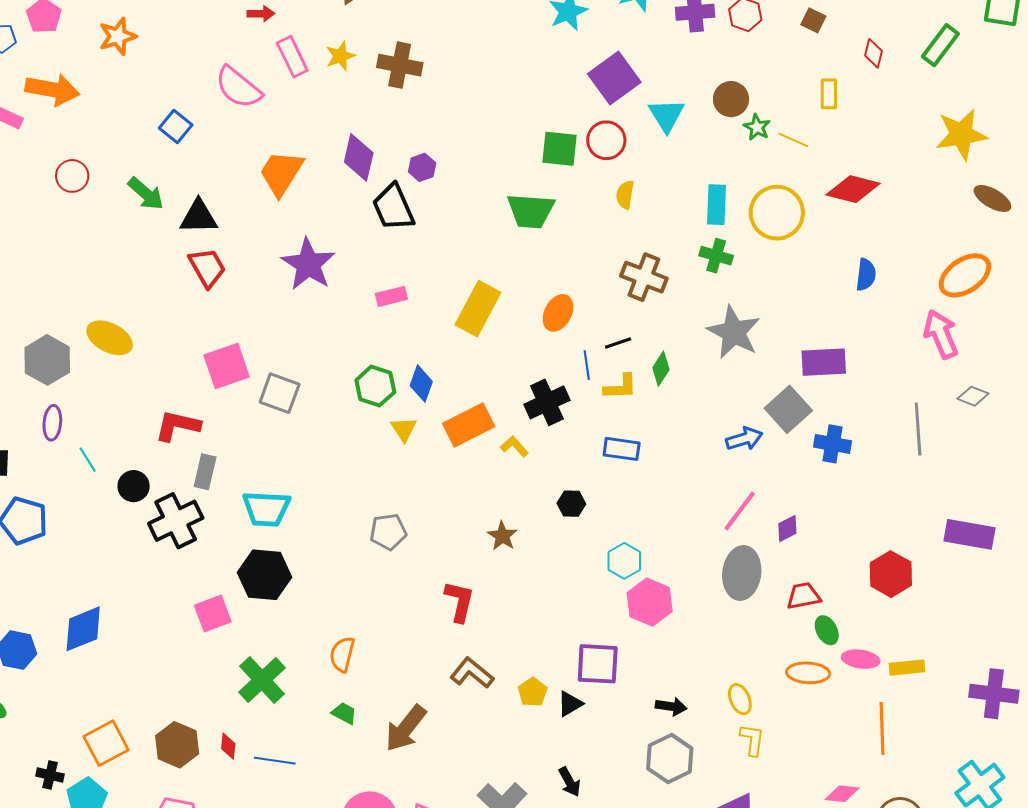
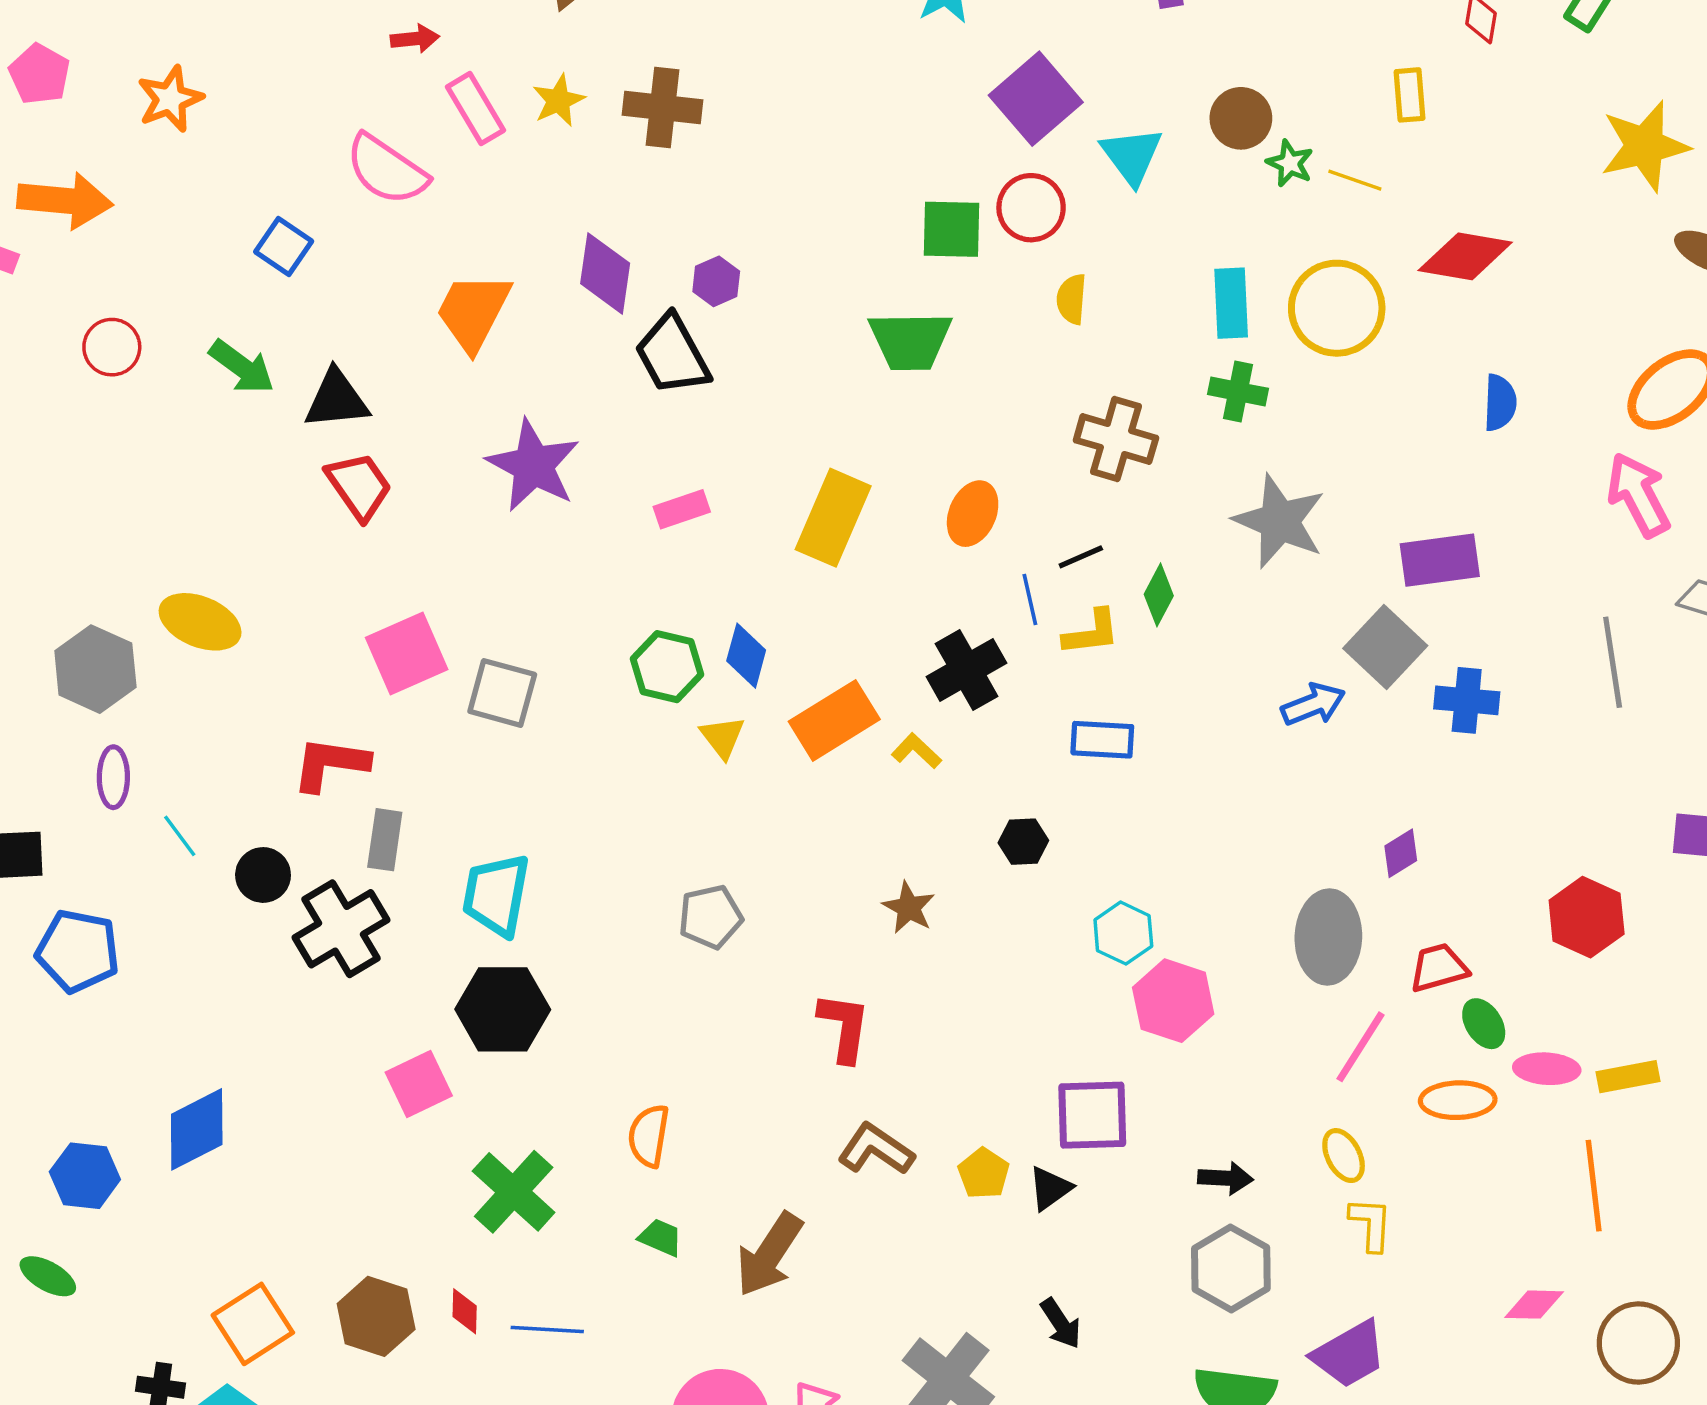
cyan trapezoid: (266, 509) -> (496, 895), turned 102
pink line: (740, 511) -> (1360, 1047), moved

